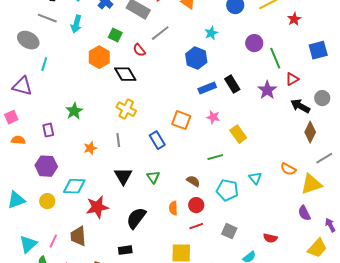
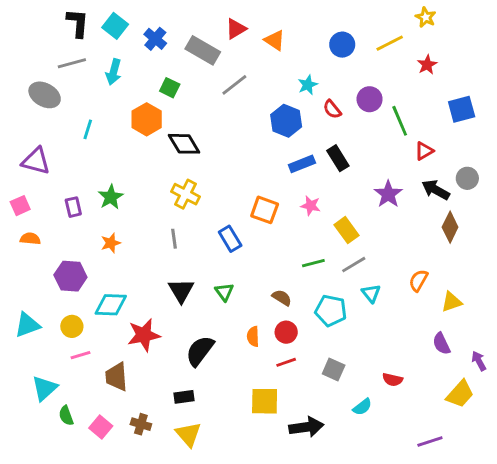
gray line: (47, 18) -> (72, 63), turned -36
red semicircle: (139, 50) -> (332, 109), moved
cyan line: (44, 64) -> (88, 129), moved
purple star: (267, 90) -> (388, 194), moved
purple rectangle: (48, 130) -> (73, 207), moved
orange star: (90, 148) -> (111, 243), moved
gray line: (324, 158) -> (354, 265), moved
orange semicircle: (288, 169) -> (418, 280), turned 91
yellow triangle: (311, 184) -> (452, 302), size x0.7
pink line: (53, 241) -> (81, 355), moved, turned 48

